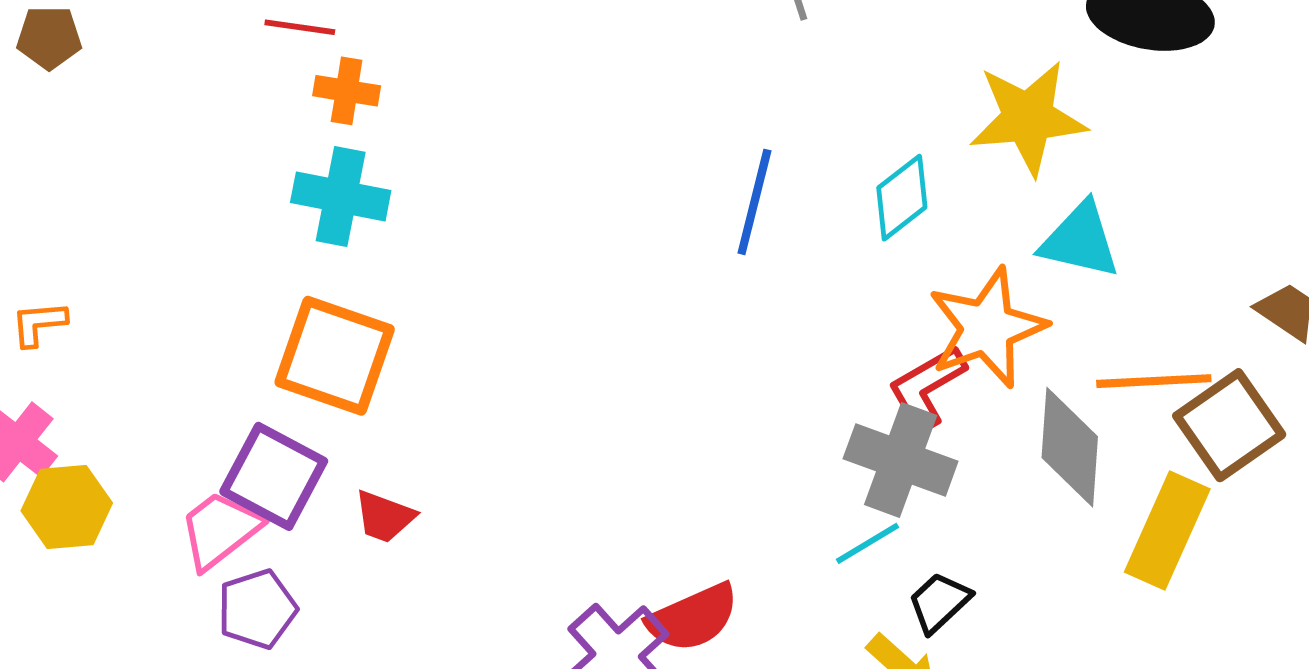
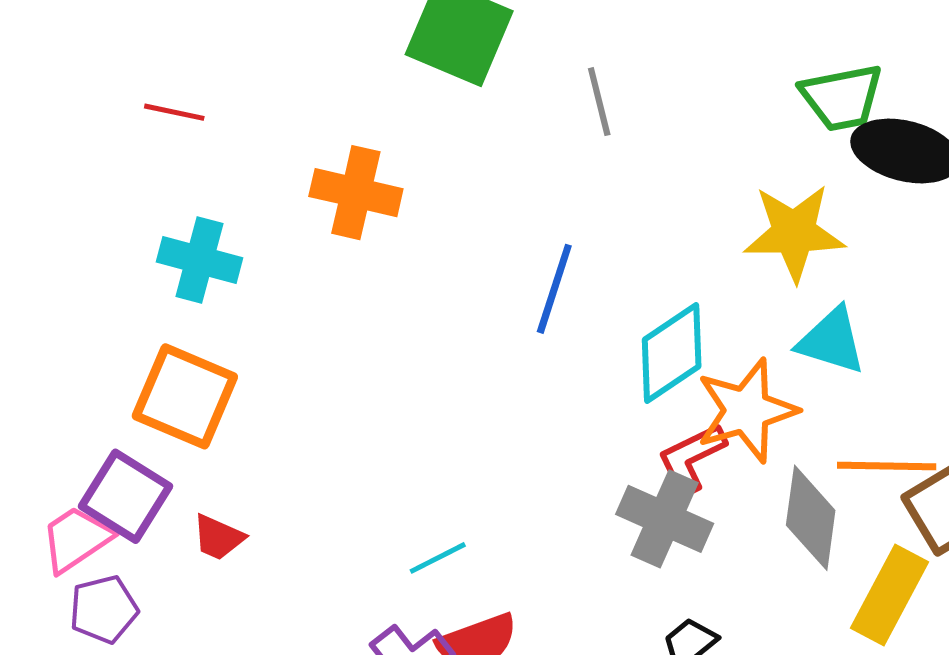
orange cross: (347, 91) -> (356, 193), moved, size x1.6
cyan diamond: (902, 198) -> (672, 353), moved, size x1.4
cyan line: (867, 543) -> (438, 558), moved

